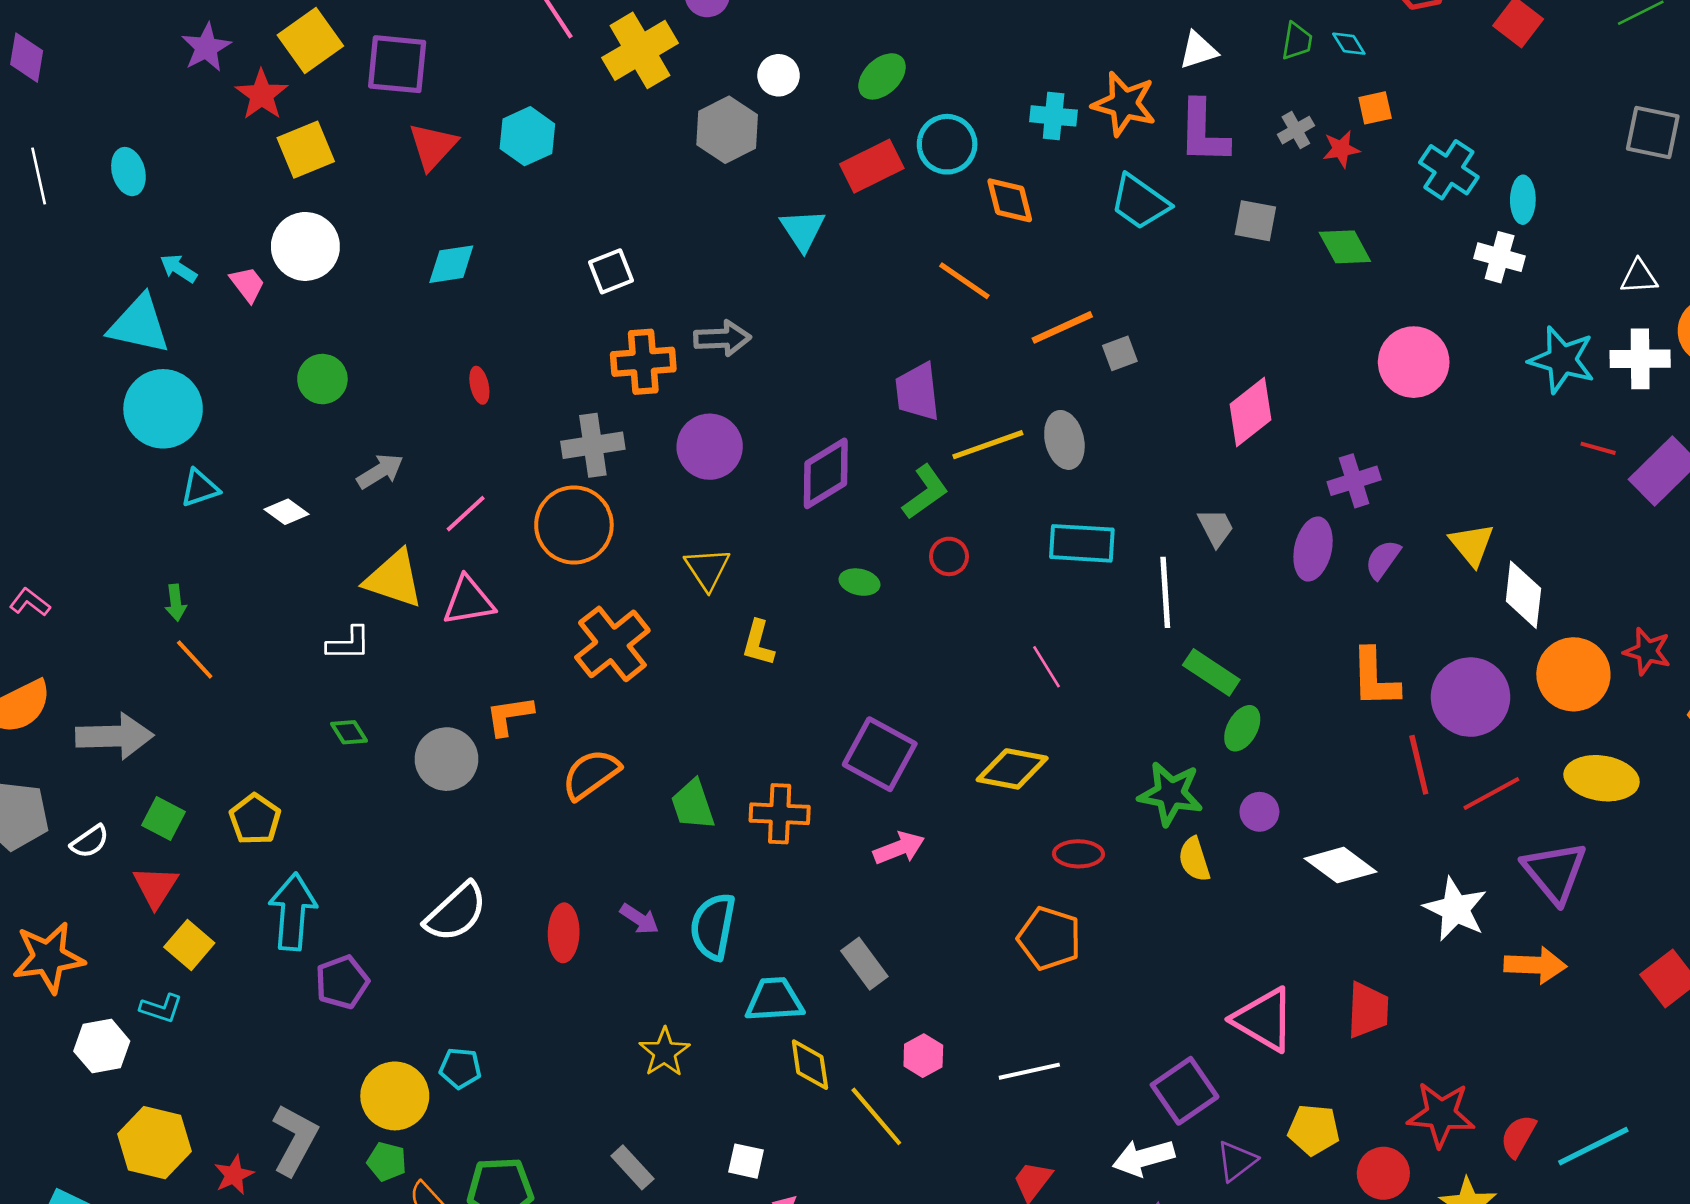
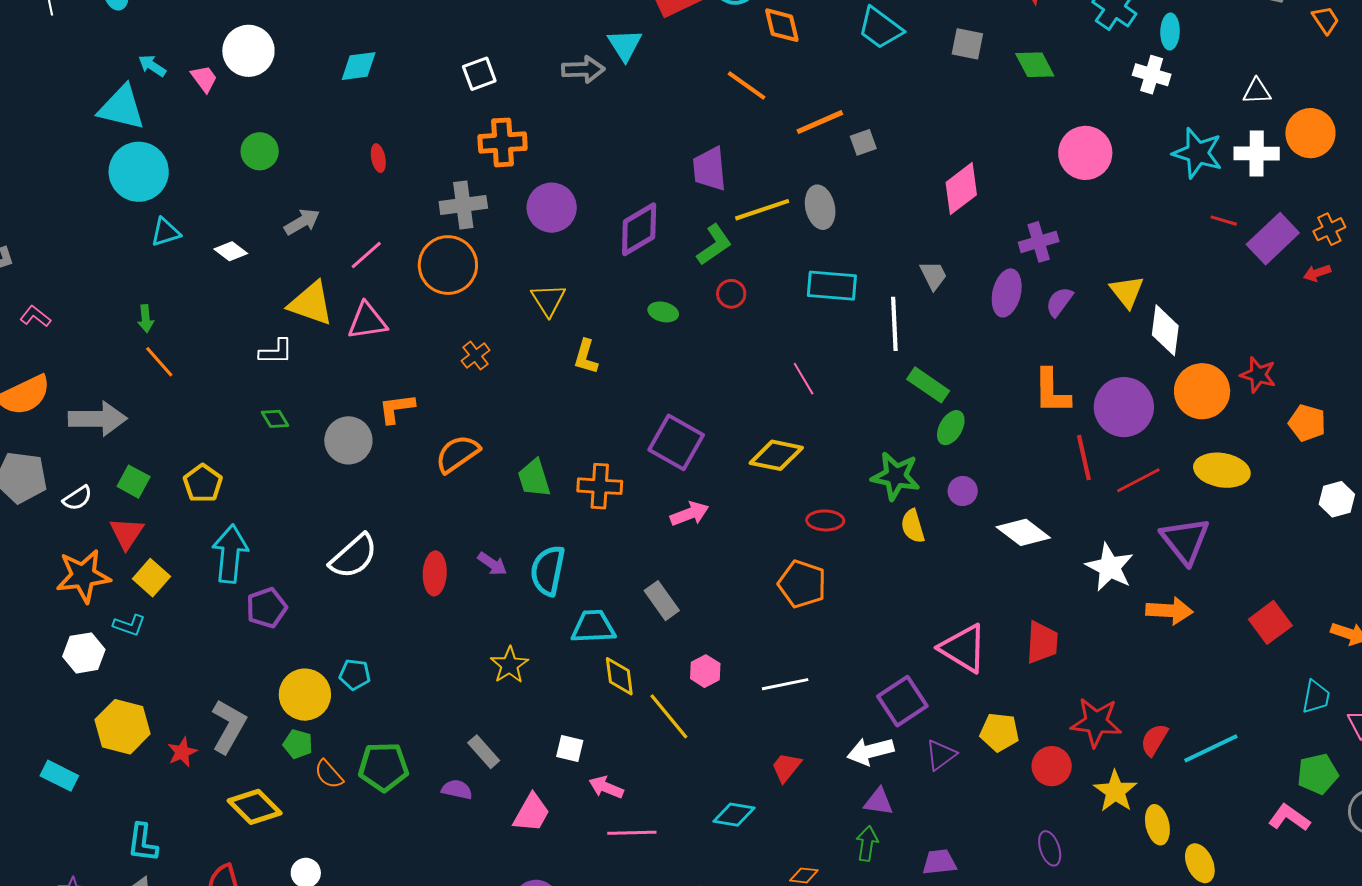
gray arrow: (722, 338) -> (583, 69), moved
orange cross: (612, 644) -> (476, 356), size x0.5
orange star: (48, 957) -> (83, 576), moved

